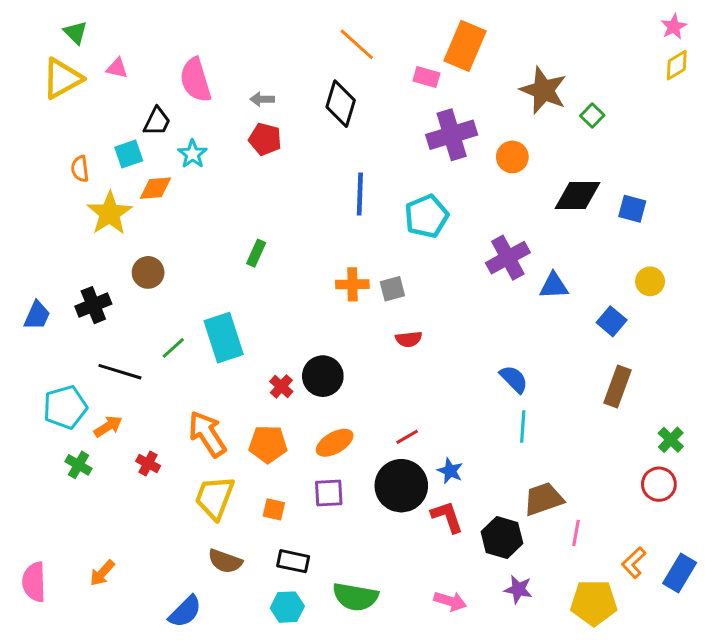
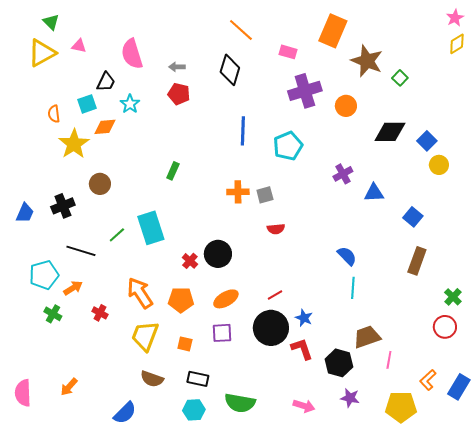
orange rectangle: (465, 46) -> (333, 31), moved
blue square: (632, 209) -> (427, 141), turned 30
purple cross: (508, 258) -> (343, 174), size x0.7
yellow circle: (650, 281) -> (439, 165), moved

